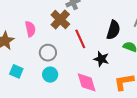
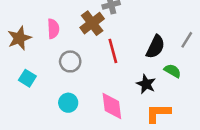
black star: (101, 59) -> (146, 84), moved
cyan circle: (50, 75) -> (68, 103), moved

